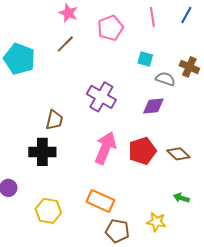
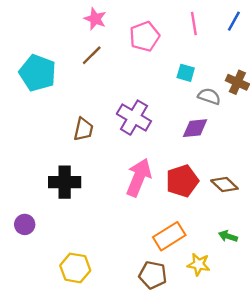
brown trapezoid: (54, 120) -> (83, 129), moved
orange rectangle: (100, 201) -> (169, 236), moved, turned -56
yellow hexagon: (48, 211) -> (75, 268), moved

